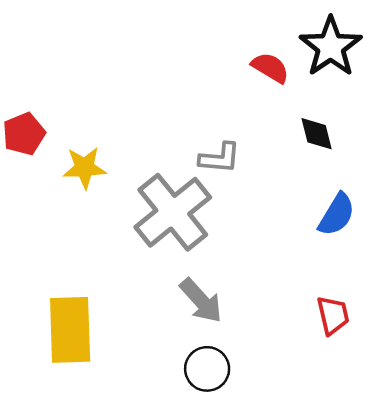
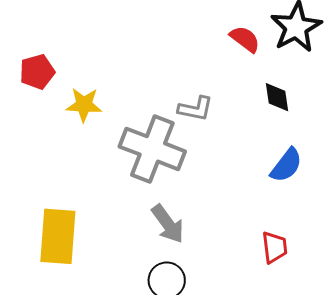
gray cross: (173, 212) -> (152, 149), turned -36

